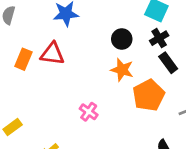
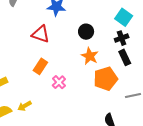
black circle: (122, 39) -> (86, 32), moved
orange rectangle: (23, 59) -> (40, 66), moved

